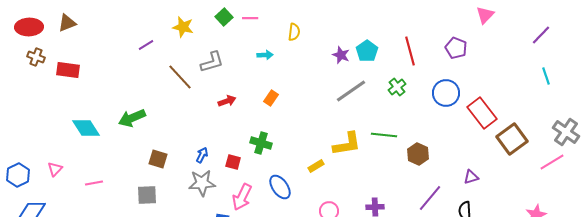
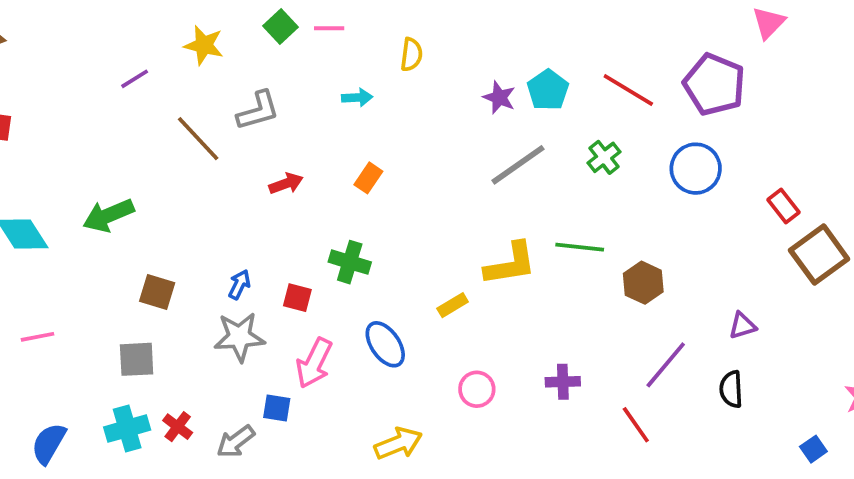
purple pentagon: (456, 48) -> (714, 84), size x1.5
red line: (410, 51) -> (628, 90), turned -44
red rectangle: (482, 113) -> (784, 206), moved, size x0.6

